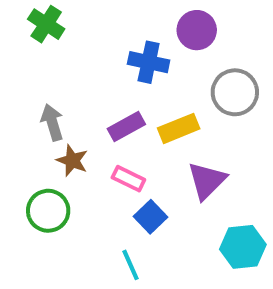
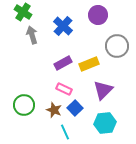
blue cross: (149, 62) -> (63, 26), moved, turned 30
gray arrow: (52, 122) -> (32, 35), moved
brown star: (72, 161) -> (54, 110), moved
cyan hexagon: (243, 247) -> (105, 123), moved

